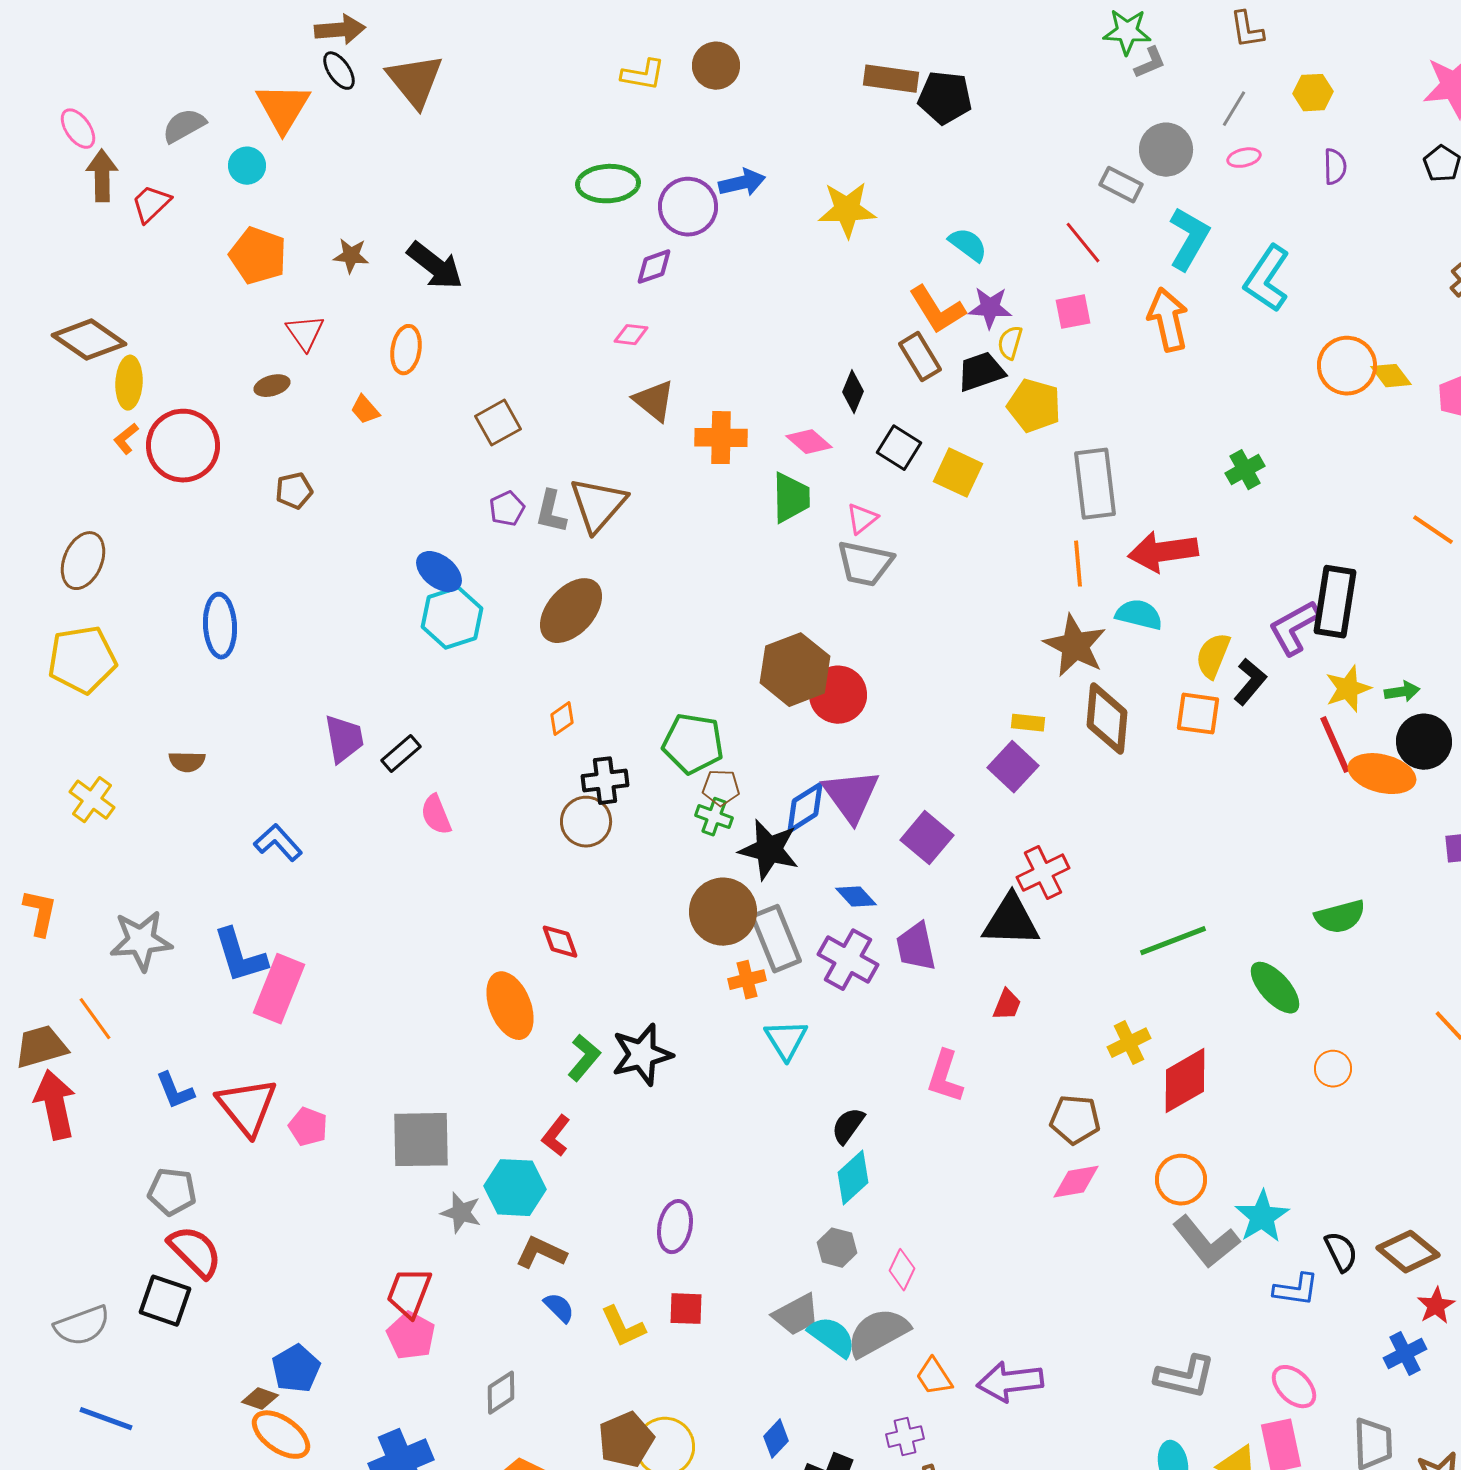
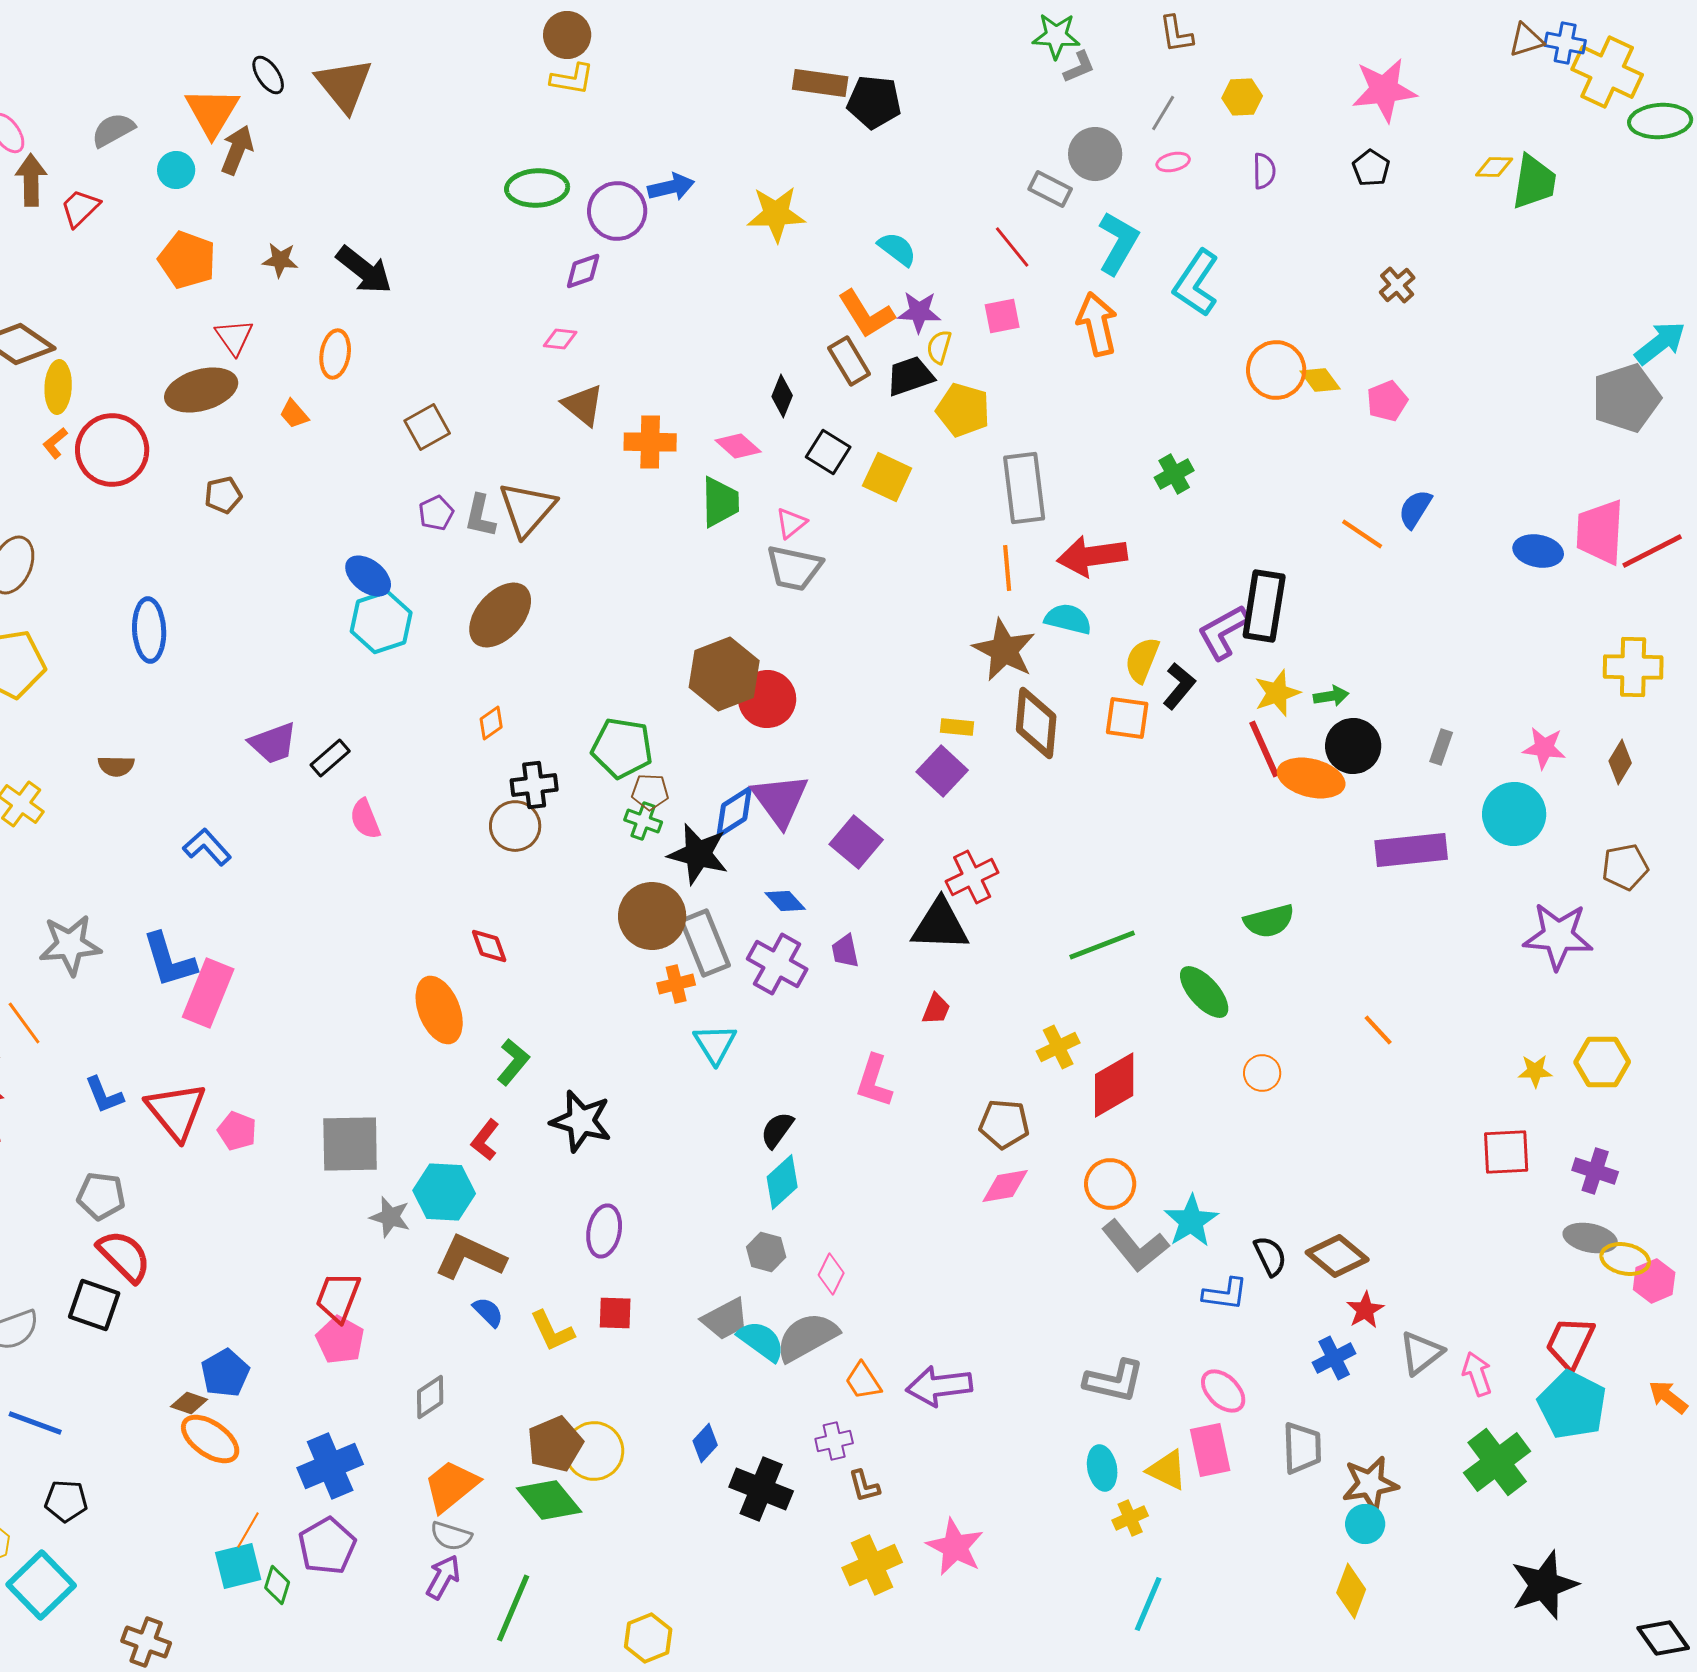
brown arrow: (340, 30) -> (237, 150), moved, turned -63
brown circle: (716, 66) -> (567, 35), moved
brown ellipse: (272, 386) -> (201, 390), size x2.0
purple trapezoid: (344, 739) -> (273, 743), turned 80
purple trapezoid: (916, 947) -> (845, 951), size x0.7
black star: (642, 1055) -> (581, 1121), moved, turned 30
brown L-shape: (541, 1253) -> (470, 1257), size x1.4

